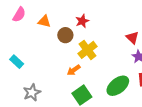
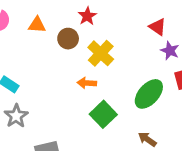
orange arrow: (74, 70) -> (87, 83), turned 48
gray star: (32, 92) -> (16, 116), moved

